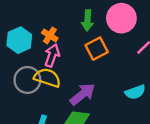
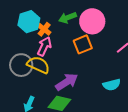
pink circle: (121, 18) -> (92, 21), moved
green arrow: (87, 20) -> (68, 18), moved, turned 60
cyan hexagon: (19, 40) -> (29, 22), moved

